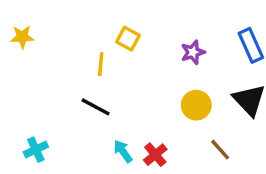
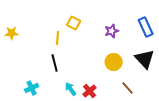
yellow star: (22, 37) -> (12, 33), moved
black line: (96, 107) -> (55, 63), turned 48
cyan cross: (36, 150) -> (32, 88), moved

